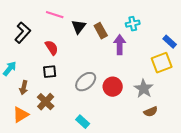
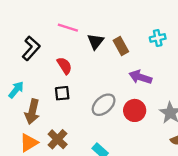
purple arrow: (120, 45) -> (140, 77), moved, turned -72
brown arrow: (24, 88) -> (32, 112), size x1.5
brown cross: (46, 102) -> (58, 139), moved

